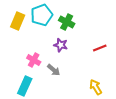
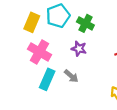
pink cross: (34, 60) -> (39, 52), moved, size x1.5
cyan rectangle: (25, 86) -> (47, 79), moved

